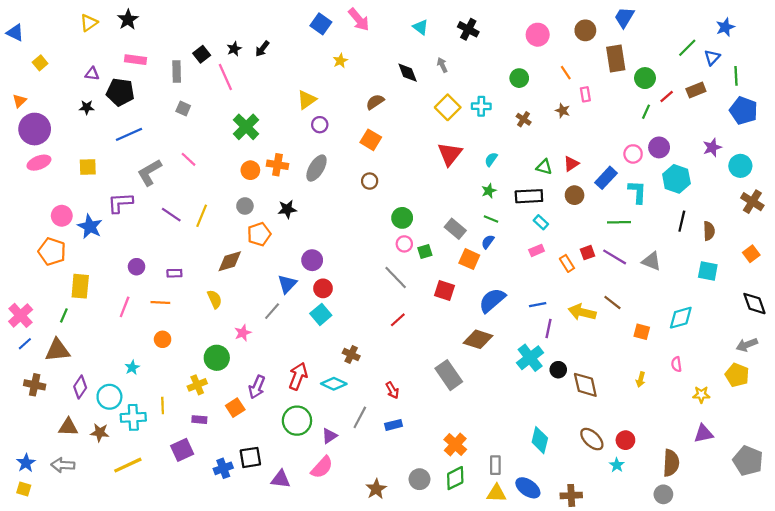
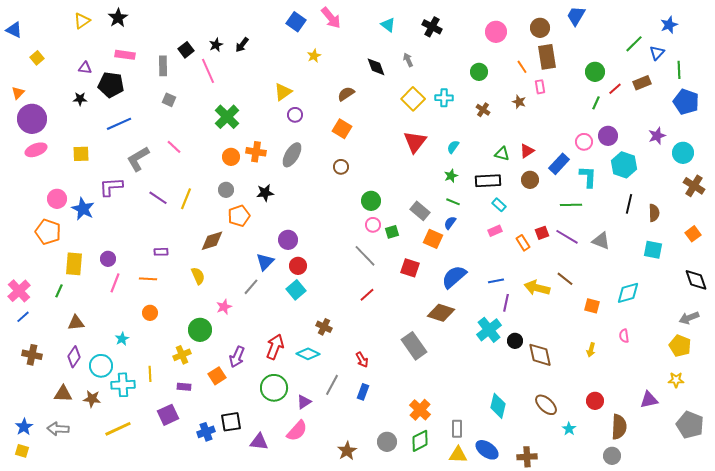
brown rectangle: (616, 59) -> (547, 57), moved
purple circle: (137, 267) -> (108, 259), moved
brown triangle: (57, 350) -> (76, 323), moved, size x0.7
yellow star: (701, 395) -> (676, 380), moved
blue rectangle: (393, 425) -> (363, 392), turned -56
red circle: (625, 440) -> (595, 401), moved

